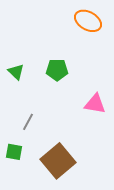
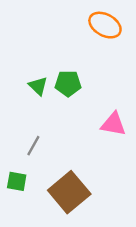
green triangle: (16, 72) -> (38, 86), moved

